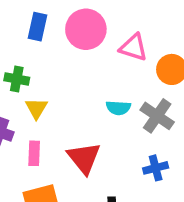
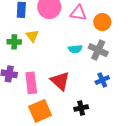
yellow triangle: (36, 108) -> (32, 36), moved
pink rectangle: (34, 153) -> (31, 83), size x1.5

